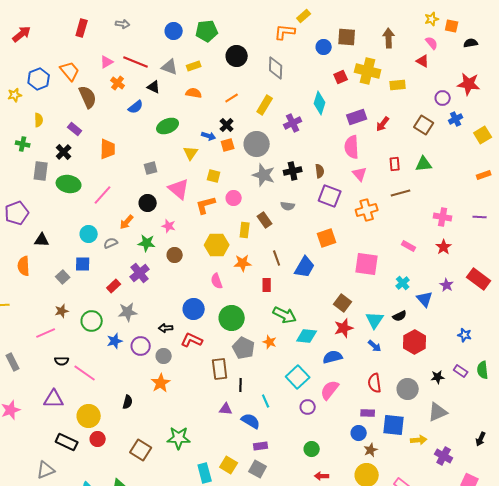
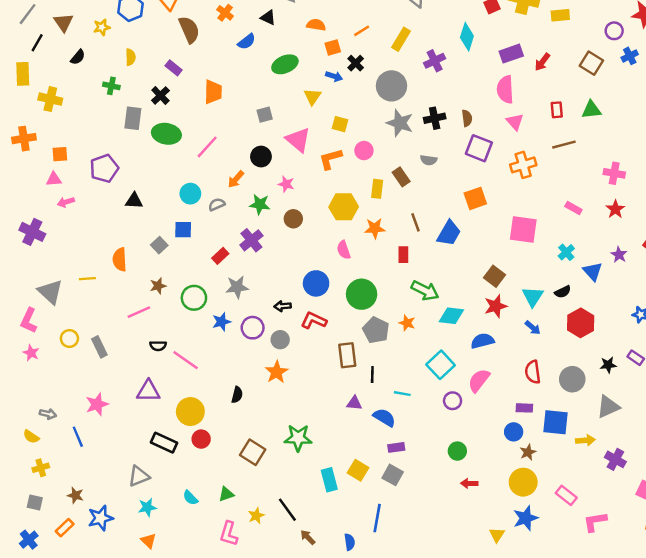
orange square: (228, 145) -> (333, 48), moved
orange semicircle: (24, 266) -> (120, 259), moved
cyan line: (266, 401) -> (402, 394), turned -56

